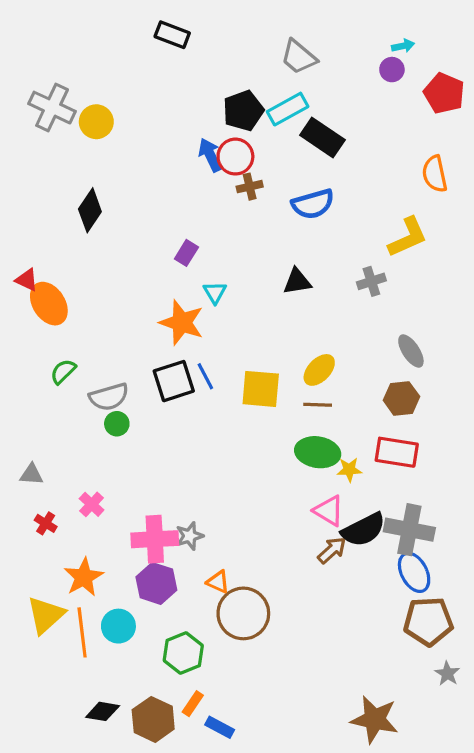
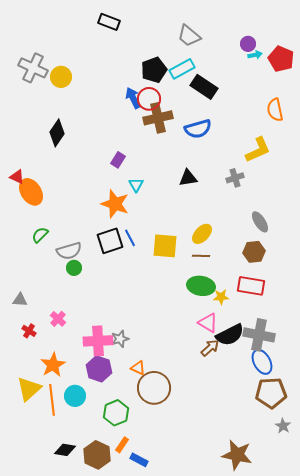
cyan arrow: (403, 46) -> (255, 55), moved
brown cross: (250, 187) -> (158, 118), size x1.8

